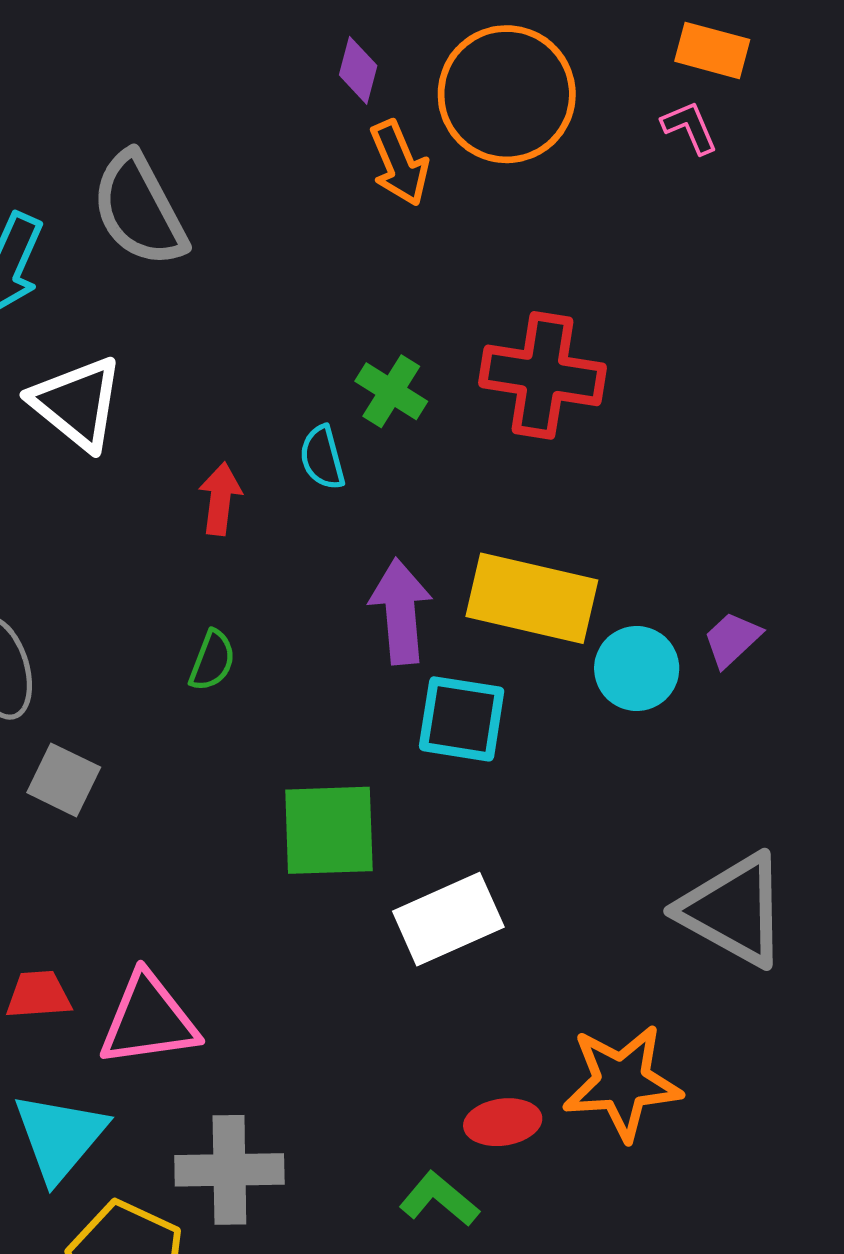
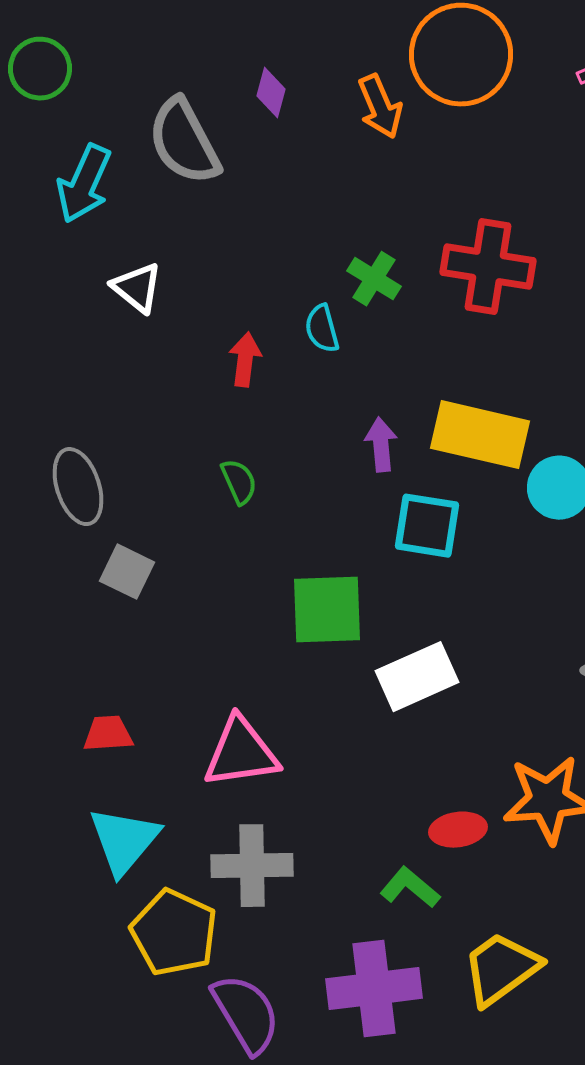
purple diamond: (358, 70) -> (271, 93), moved
white triangle: (77, 403) -> (137, 288), size x0.7
purple arrow: (401, 611) -> (381, 445), size x0.7
green semicircle: (212, 661) -> (239, 482), turned -45
pink triangle: (149, 1020) -> (241, 753), moved

